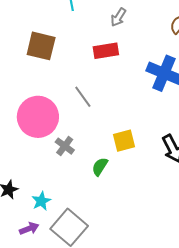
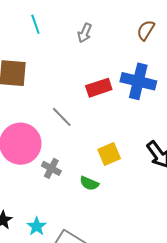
red rectangle: (106, 51) -> (99, 88), moved
green semicircle: (100, 167) -> (89, 183), turned -90

